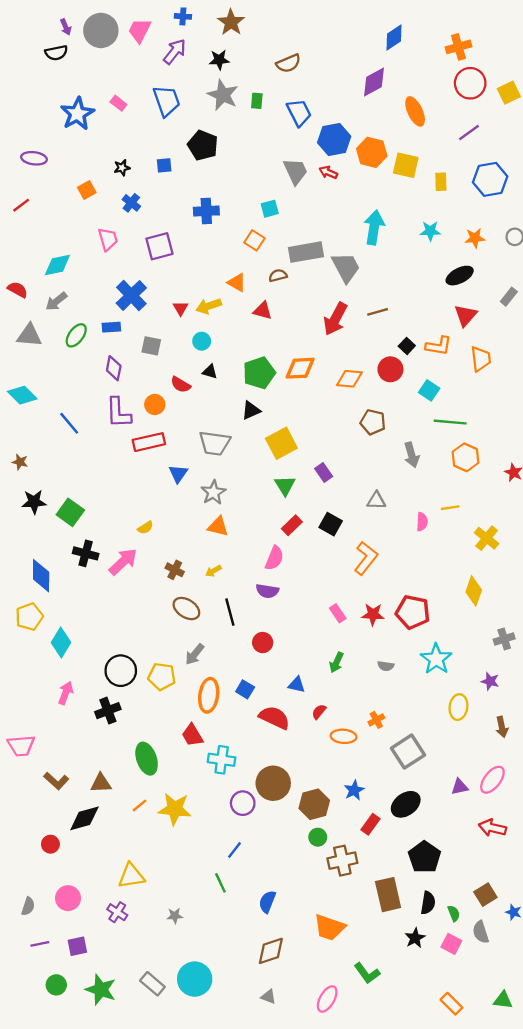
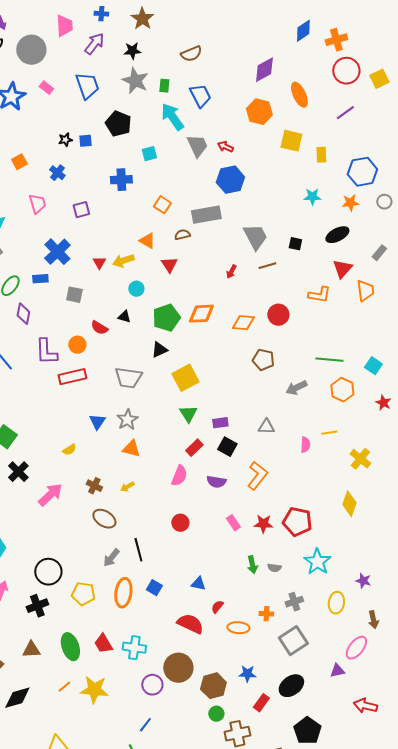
gray circle: (101, 30) -> (31, 50), moved
pink trapezoid: (140, 30) -> (64, 26), turned 150
blue diamond: (394, 38) -> (303, 31), moved
blue hexagon: (334, 140) -> (230, 180), moved
orange hexagon: (372, 152) -> (259, 112), moved
black star: (122, 168) -> (65, 140), moved
blue hexagon: (490, 179) -> (362, 172), moved
cyan square: (270, 209) -> (149, 154), moved
cyan arrow: (374, 227) -> (172, 117), moved, turned -44
purple square: (159, 246) -> (81, 210), size x0.7
gray trapezoid: (346, 267) -> (255, 237), moved
red triangle: (263, 311) -> (169, 265), turned 42
red arrow: (335, 319) -> (231, 272), size x0.5
cyan circle: (202, 341) -> (136, 289), moved
black square: (407, 346) -> (295, 244), moved, turned -32
orange trapezoid: (481, 359) -> (365, 291), moved
purple diamond: (114, 368) -> (23, 314), moved
cyan square: (429, 390) -> (373, 366), moved
gray arrow: (412, 455) -> (296, 388), turned 80
purple rectangle: (324, 473) -> (220, 423), moved, turned -63
blue triangle: (178, 474) -> (97, 422), moved
black cross: (86, 553) -> (18, 472), turned 30
pink arrow: (123, 562) -> (50, 495), moved
purple semicircle: (267, 591) -> (216, 482), moved
black line: (230, 612) -> (138, 550), moved
gray cross: (504, 639) -> (294, 602), moved
red circle: (263, 643) -> (180, 523), moved
green arrow: (337, 662) -> (252, 565), moved, turned -36
yellow pentagon: (162, 677) -> (83, 594), moved
red semicircle: (274, 718) -> (190, 624), moved
orange cross: (376, 720) -> (266, 614), turned 32
red trapezoid: (192, 735) -> (103, 644), moved
pink ellipse: (492, 780) -> (356, 648), moved
brown triangle: (101, 783) -> (31, 650), moved
blue star: (354, 790) -> (247, 674), turned 30

